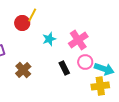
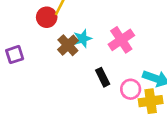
pink circle: (85, 62) -> (131, 89), moved
brown cross: (23, 70) -> (68, 45), moved

